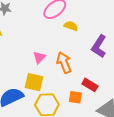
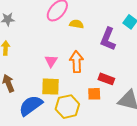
orange arrow: (64, 63) -> (77, 62), turned 30

